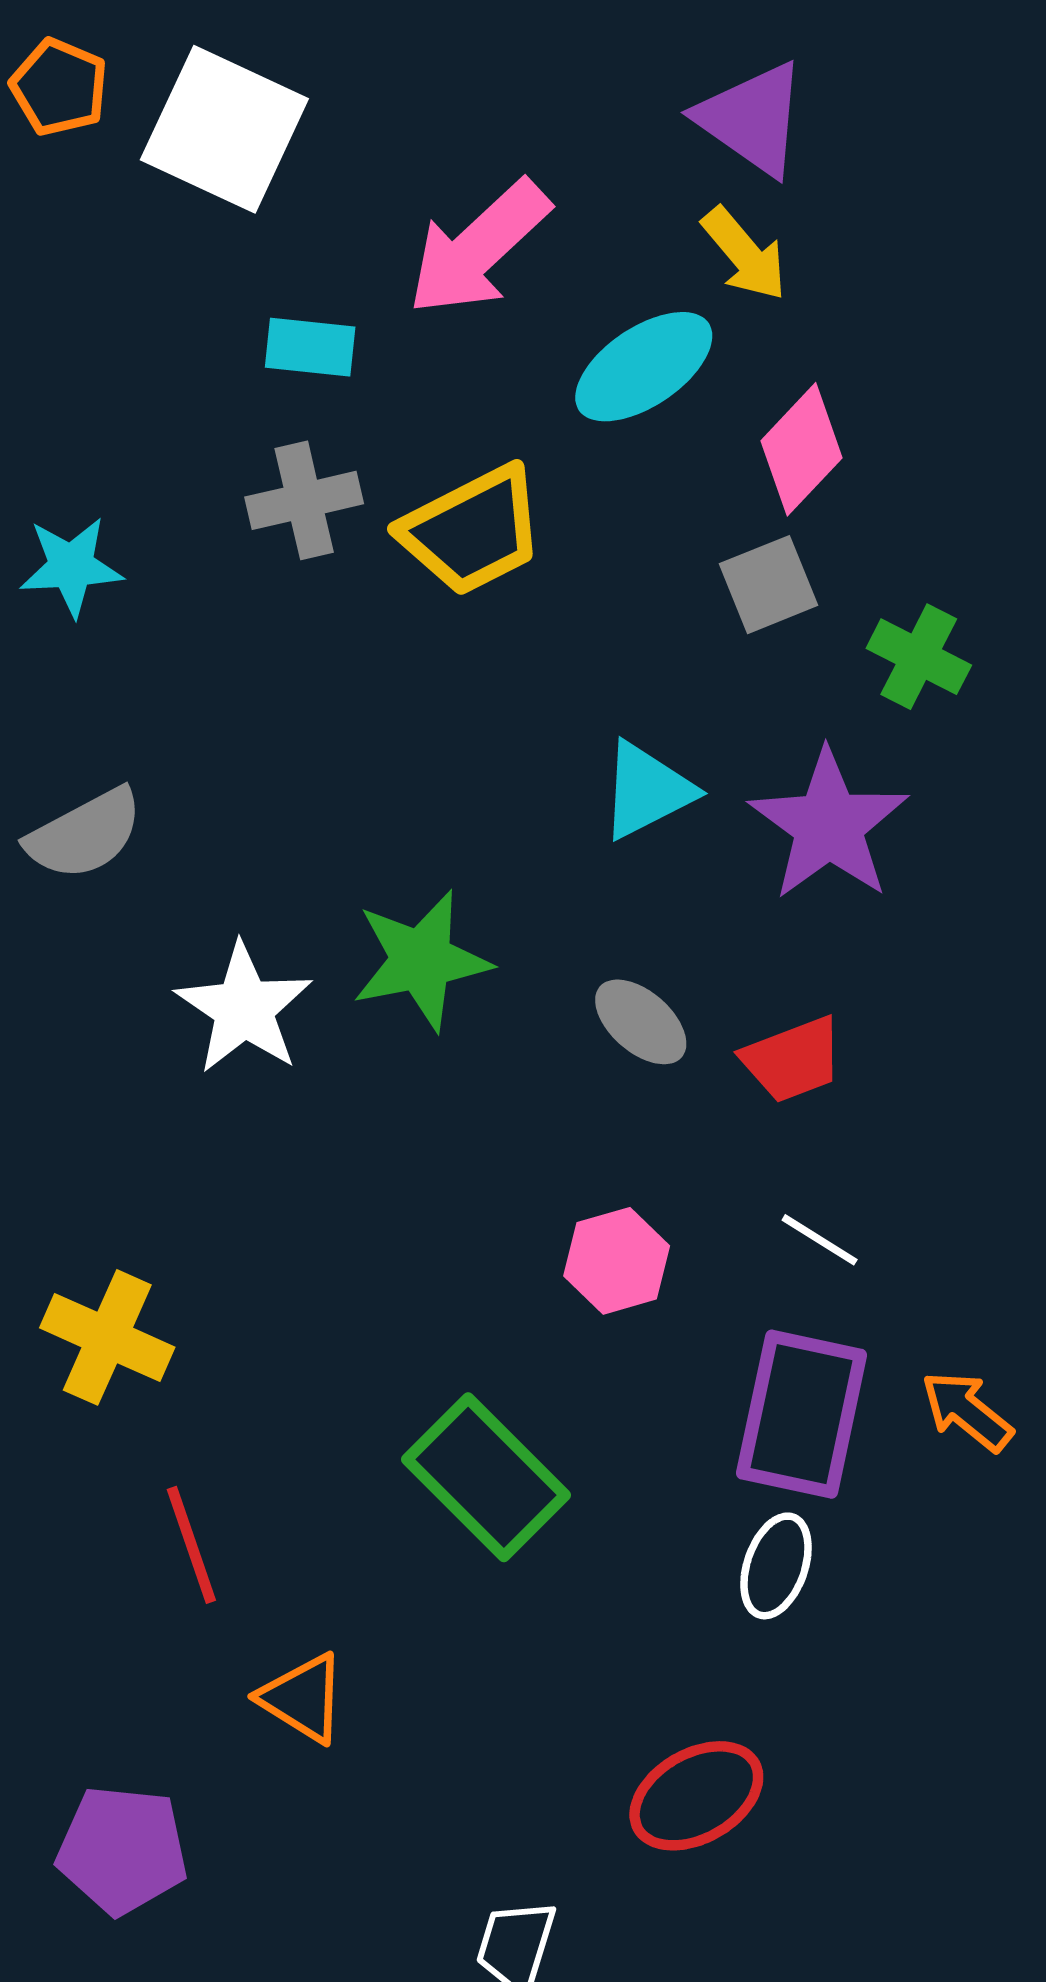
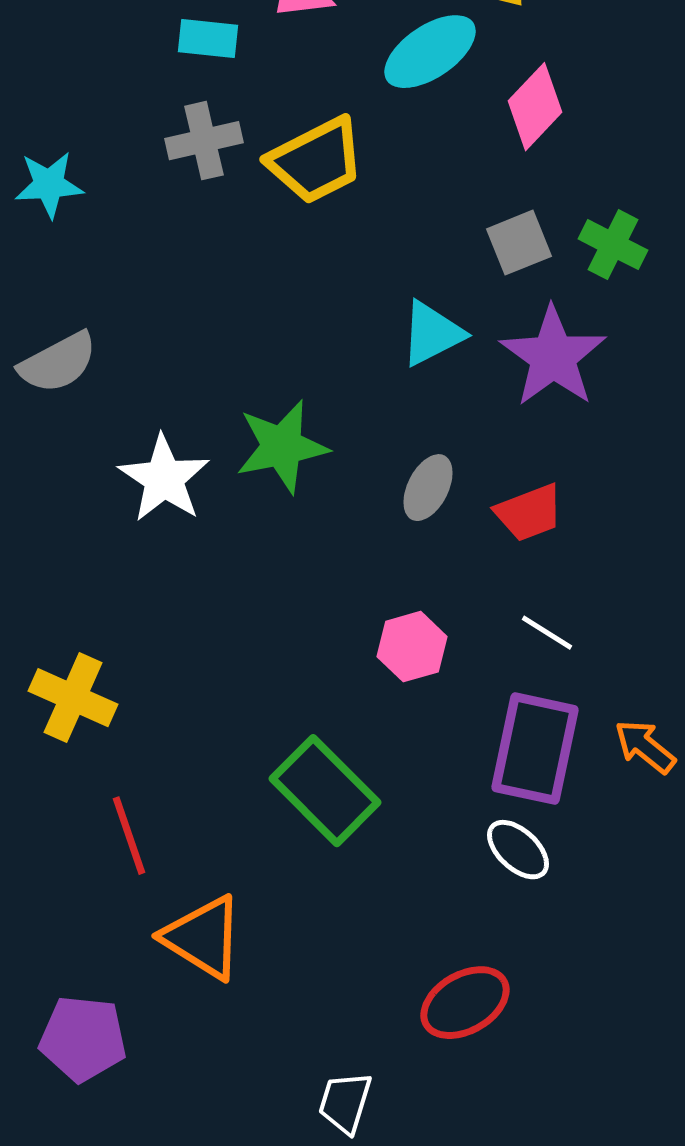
gray square: (768, 585) -> (519, 243), moved
gray ellipse: (641, 1022) -> (428, 488), turned 76
white ellipse: (776, 1566) -> (518, 850), turned -66
orange triangle: (303, 1698) -> (203, 938), size x1.4

